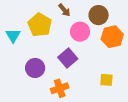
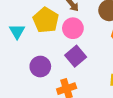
pink circle: (80, 32) -> (73, 28), moved

